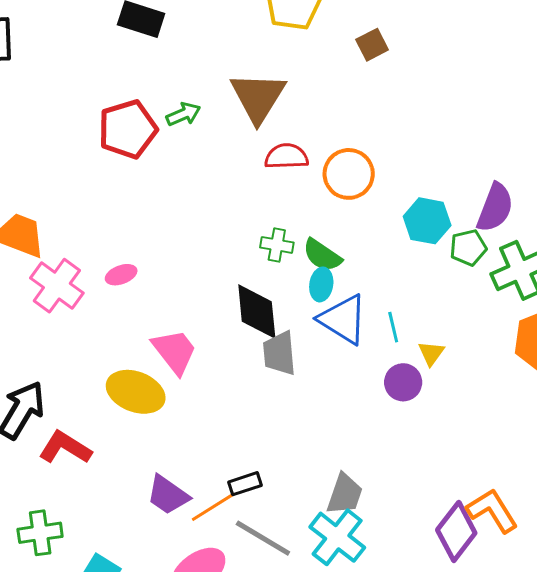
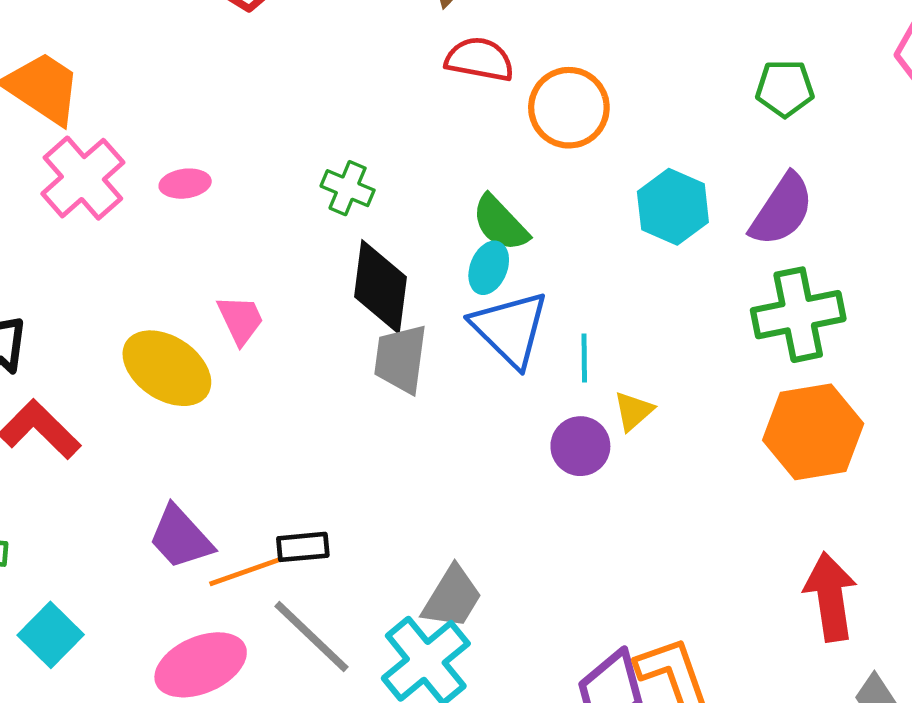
green cross: (277, 245) -> (348, 188), moved
green pentagon: (468, 248) -> (785, 88), moved
pink trapezoid: (175, 351) -> (241, 320), size x0.7

